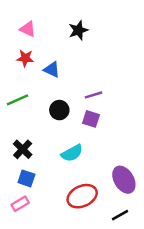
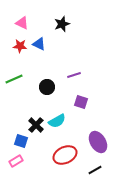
blue triangle: (52, 70) -> (39, 44), moved
purple square: (91, 119) -> (81, 102), moved
black cross: (23, 149) -> (36, 125), moved

